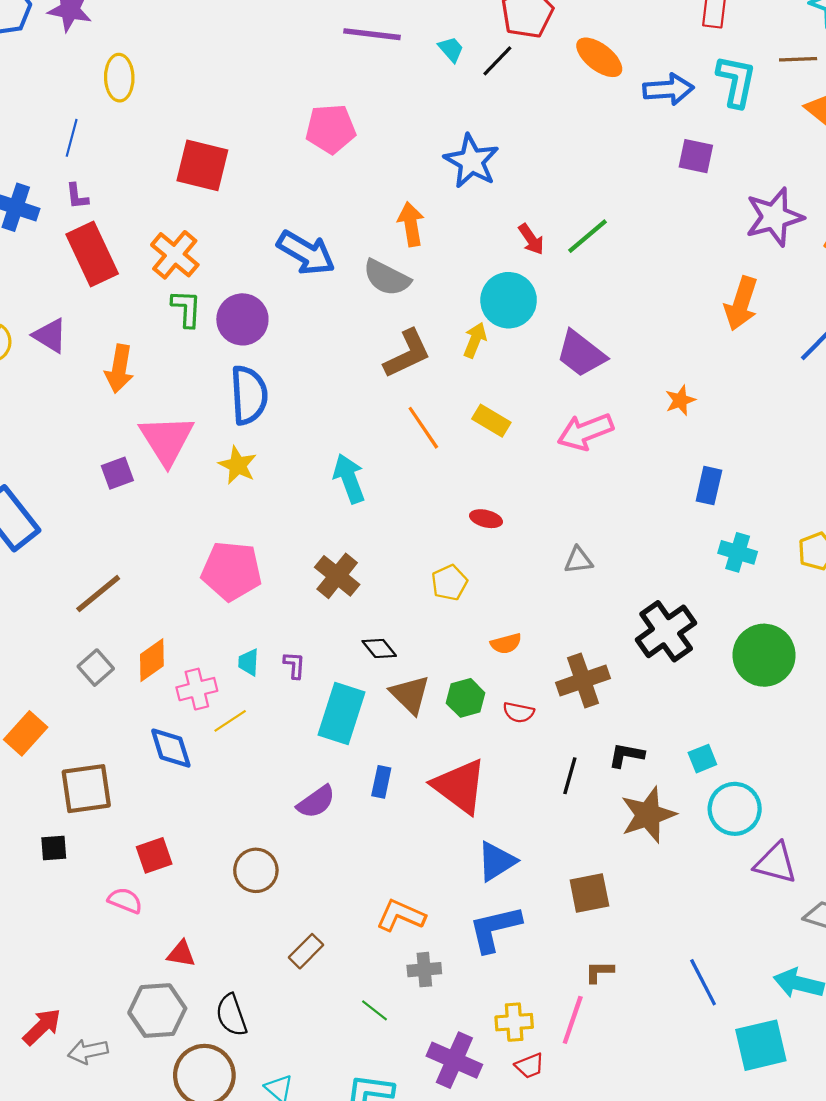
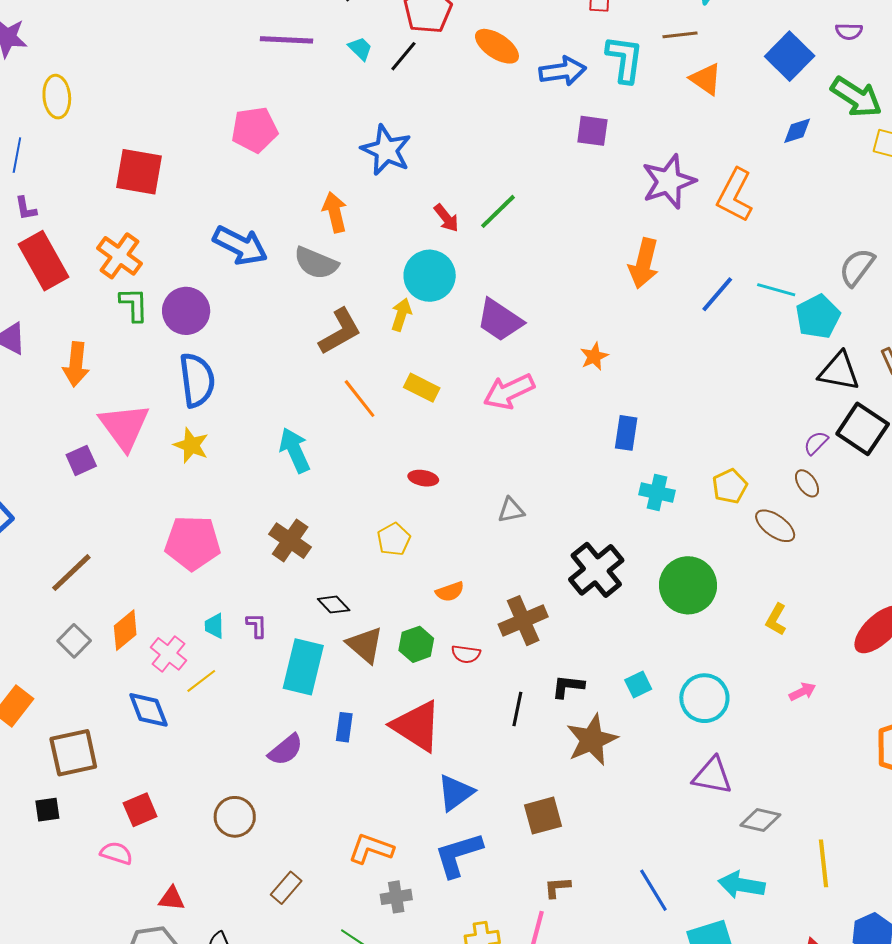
pink cross: (197, 689) -> (169, 654), turned -33
cyan circle: (735, 809) -> (704, 698), moved

